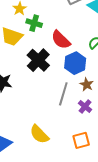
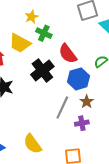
purple cross: (85, 106) -> (82, 123), turned 32

